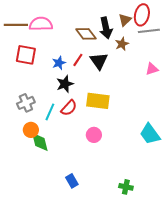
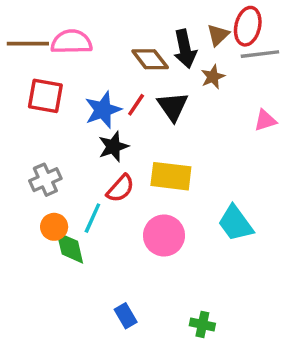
blue star: (59, 63) -> (103, 110), size x1.5
cyan line: (50, 112) -> (92, 218), moved
cyan trapezoid: (150, 134) -> (236, 223), moved
pink circle: (94, 135) -> (164, 236), size x1.5
green cross: (126, 187) -> (202, 324), moved

